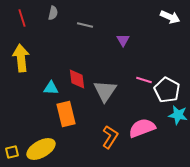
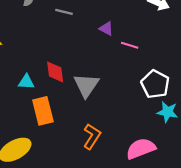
purple triangle: (123, 40) -> (106, 29), turned -32
pink line: (144, 80) -> (130, 45), moved
pink semicircle: (142, 128) -> (141, 149), moved

